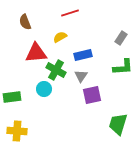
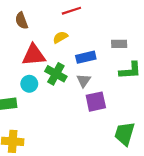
gray rectangle: (121, 38) -> (119, 44), moved, turned 56
cyan circle: (44, 89) -> (29, 84), moved

